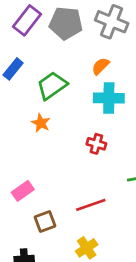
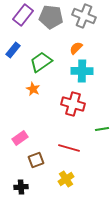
red cross: (96, 144) -> (73, 104), size x1.6
red line: (91, 205) -> (69, 148), turned 35

